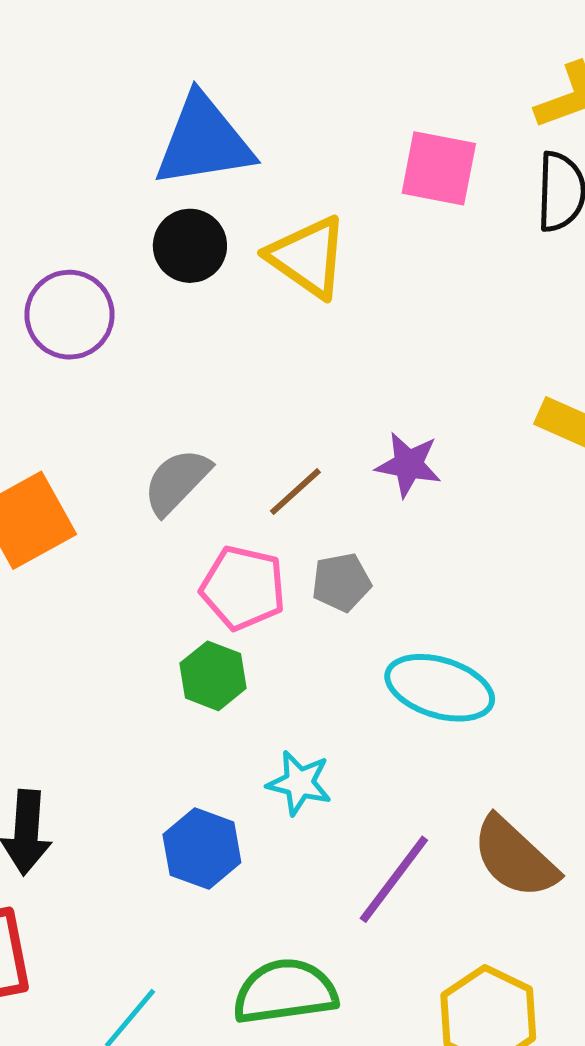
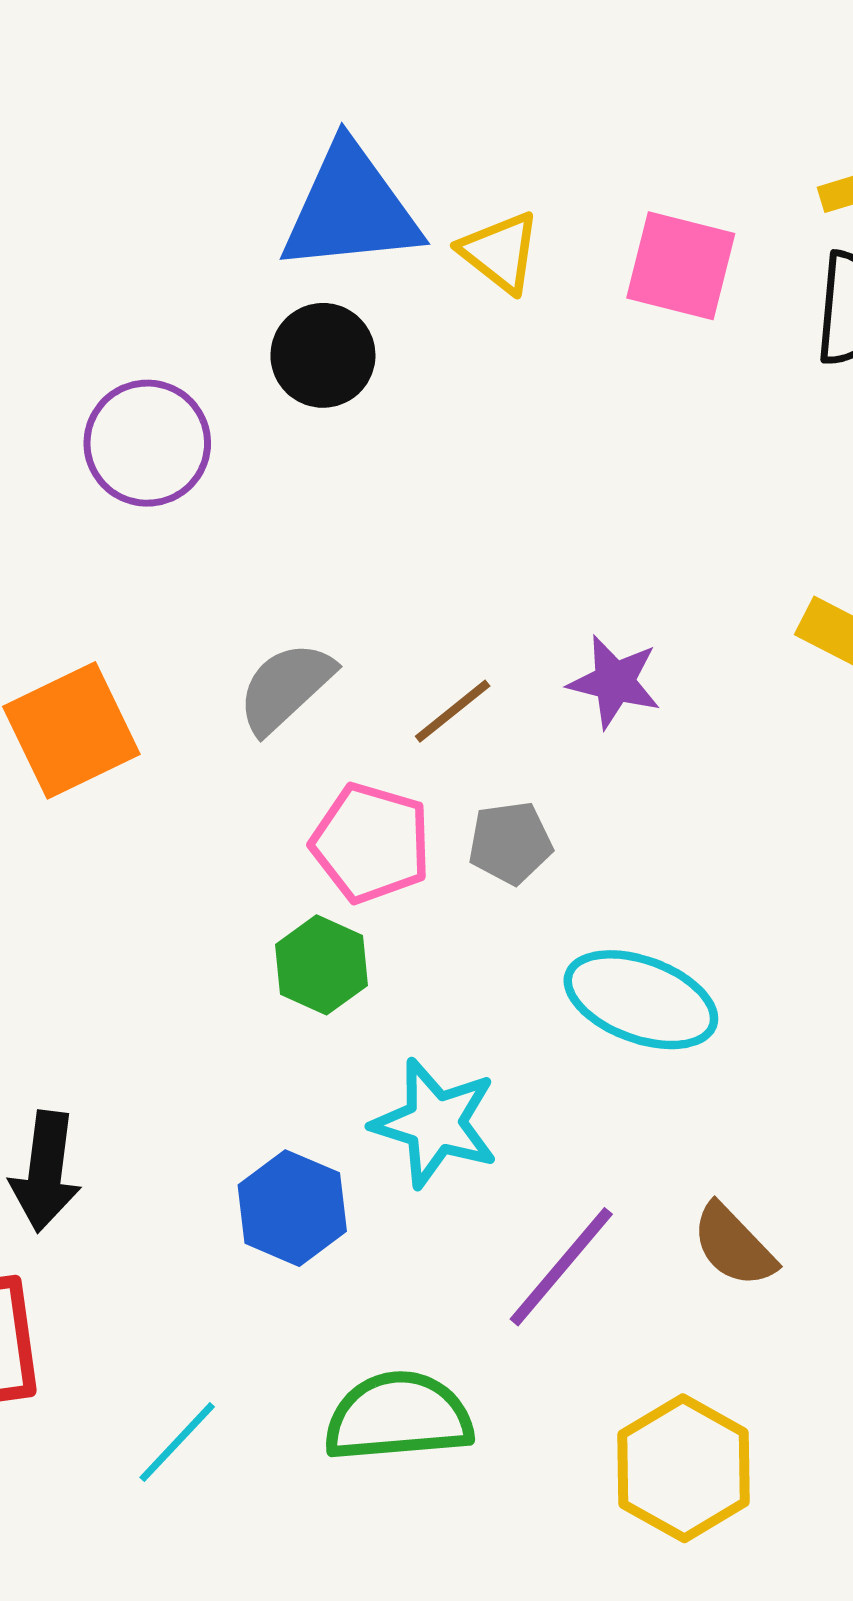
yellow triangle: (308, 257) -> (500, 252), moved, size x0.7
cyan star: (299, 783) -> (435, 1123), size x1.4
brown semicircle: (515, 857) -> (734, 1245), size x0.7

